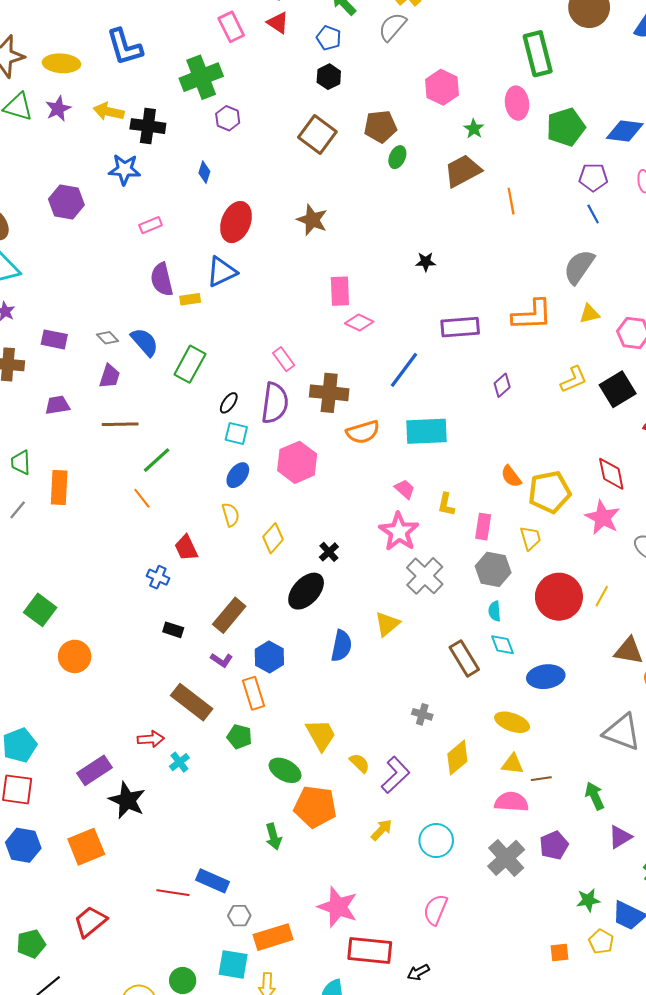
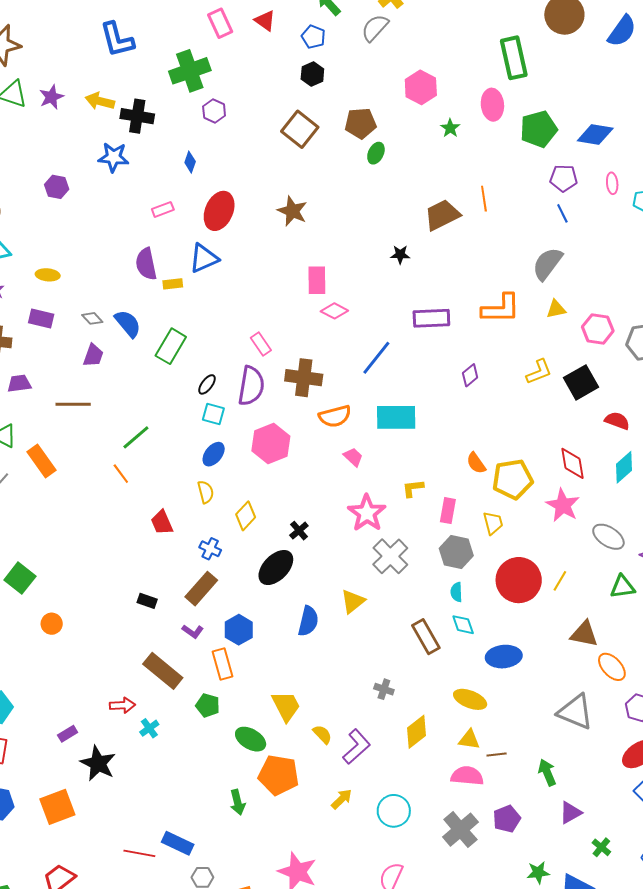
yellow ellipse: (61, 63) -> (48, 275), moved, size x0.7
brown trapezoid: (463, 171) -> (442, 215), moved
purple hexagon: (66, 202) -> (57, 187), size x0.7
pink rectangle: (151, 225) -> (163, 209), moved
purple trapezoid: (57, 405) -> (19, 383), moved
brown line: (120, 424) -> (73, 404), moved
orange rectangle: (59, 488) -> (42, 461), turned -40
pink trapezoid: (405, 489) -> (353, 457), moved
yellow L-shape: (446, 504) -> (413, 488), turned 70
blue cross: (158, 577) -> (210, 549), moved
orange circle: (75, 656) -> (52, 624), size x0.7
purple rectangle: (95, 770) -> (68, 734), size x0.6

